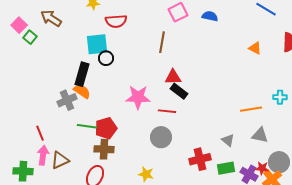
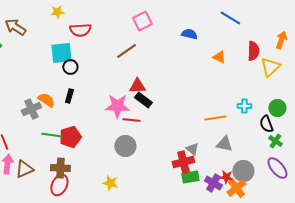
blue semicircle: (210, 16) -> (189, 34), moved
brown line: (162, 42) -> (126, 51), turned 45
black rectangle: (82, 74) -> (69, 96), moved, size x0.6
pink star: (138, 97) -> (117, 106), moved
brown cross: (104, 149) -> (60, 168), moved
red cross: (200, 159) -> (183, 162), moved

